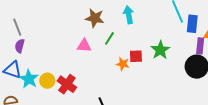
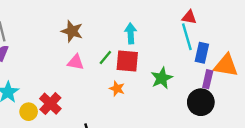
brown star: (95, 18) -> (72, 31), moved
red square: (136, 56) -> (127, 61), moved, size x1.5
yellow circle: (47, 81) -> (29, 112), moved

